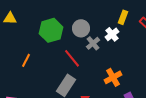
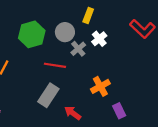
yellow rectangle: (123, 17) -> (88, 16), moved
red line: (72, 58) -> (55, 65), turned -42

